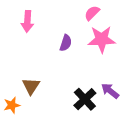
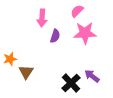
pink arrow: (27, 21) -> (42, 18), moved
orange star: (12, 105) -> (10, 59), moved

